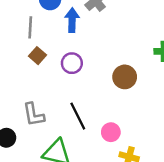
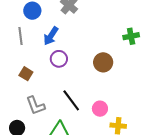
blue arrow: (72, 20) -> (51, 36), moved, turned -138
brown square: (37, 56) -> (26, 74), moved

